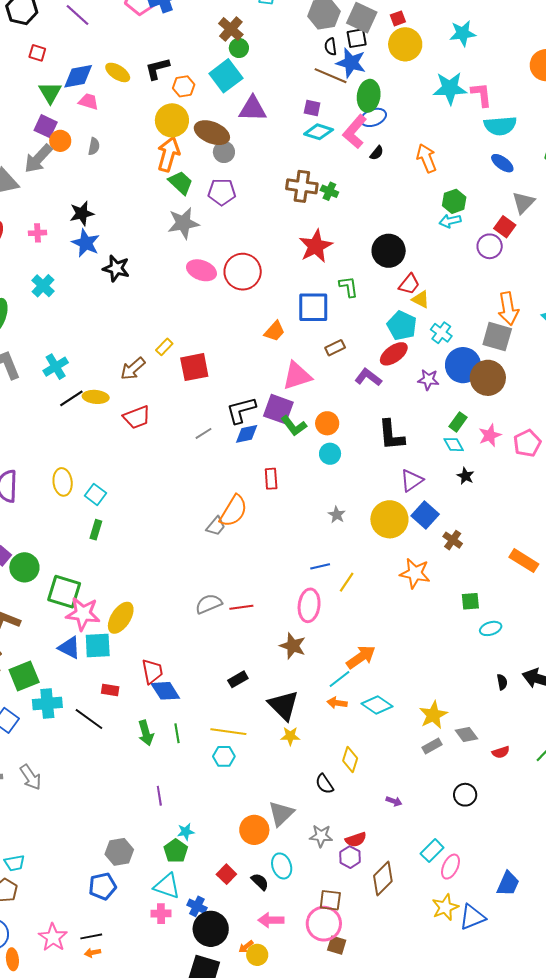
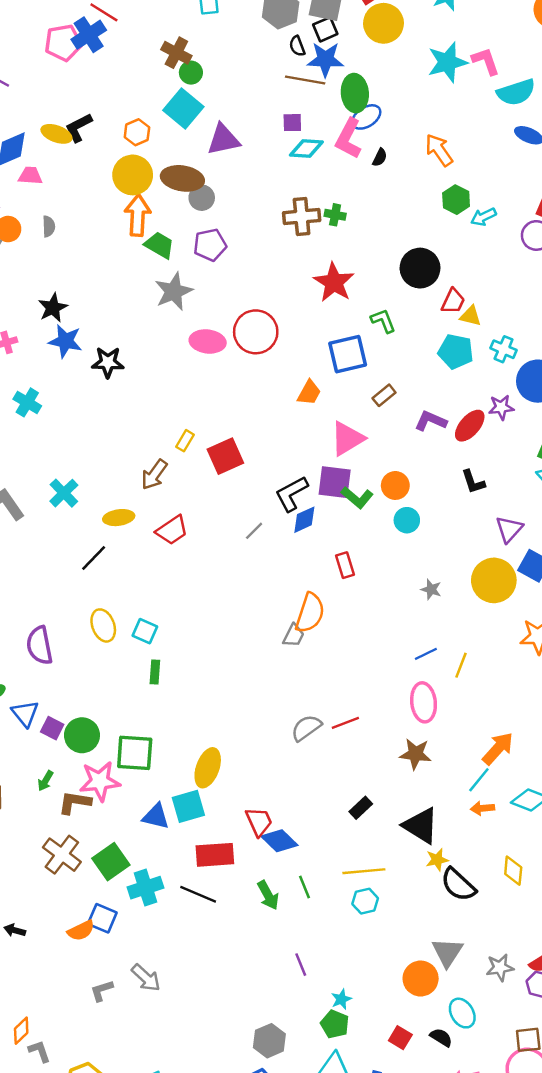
black L-shape: (157, 69) -> (79, 128), moved
green hexagon: (454, 201) -> (456, 200), moved
red ellipse: (394, 354) -> (470, 426), moved
black line: (71, 398) -> (94, 558), moved
black L-shape: (391, 435) -> (473, 482), size x0.7
pink star: (83, 614) -> (100, 781), moved
red rectangle: (110, 690) -> (215, 855), size x1.8
black semicircle: (324, 784) -> (458, 885), moved, size x1.5

